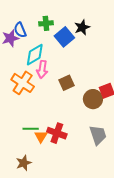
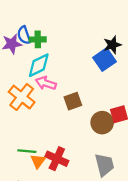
green cross: (46, 23) -> (38, 39), moved
black star: (82, 27) -> (112, 45), moved
blue square: (64, 37) -> (105, 60), moved
pink arrow: (42, 69) -> (46, 83), turned 96

